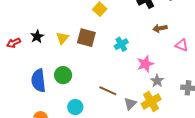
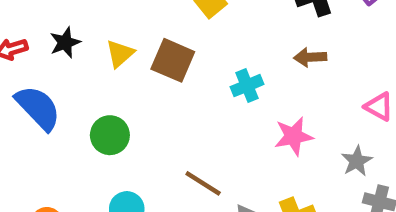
brown arrow: (160, 28) -> (310, 57), moved
blue semicircle: (38, 81) -> (38, 108), moved, turned 135
gray star: (157, 81) -> (357, 161), moved

